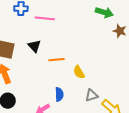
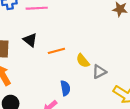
gray triangle: (91, 95) -> (99, 72), moved

